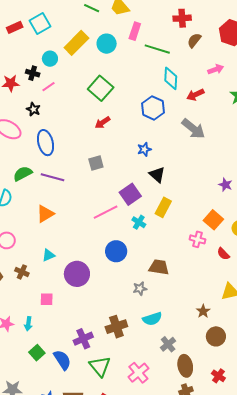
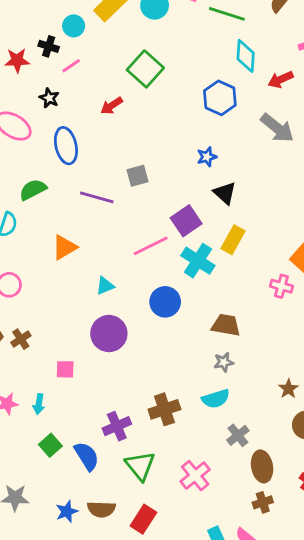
red arrow: (103, 123) -> (112, 106), moved
purple line: (52, 177) -> (97, 197), moved
cyan cross: (139, 222) -> (198, 261), size x1.6
cyan triangle: (48, 255) -> (105, 286), moved
brown cross: (22, 272) -> (21, 339), moved, turned 32
gray star: (140, 289) -> (224, 362), moved

